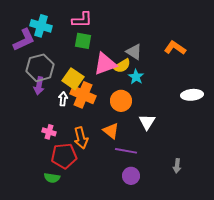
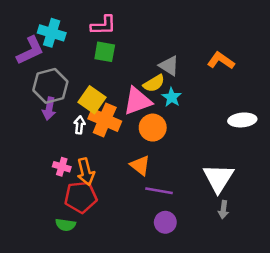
pink triangle: (105, 64) -> (138, 101), moved
white triangle: (147, 122) -> (218, 178), moved, size x1.5
orange arrow: (81, 138) -> (86, 172), moved

